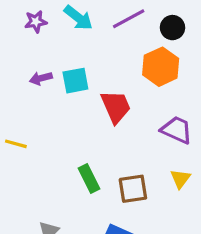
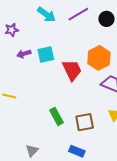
purple star: (36, 22) -> (12, 30), moved
orange hexagon: (161, 67) -> (99, 58), moved

